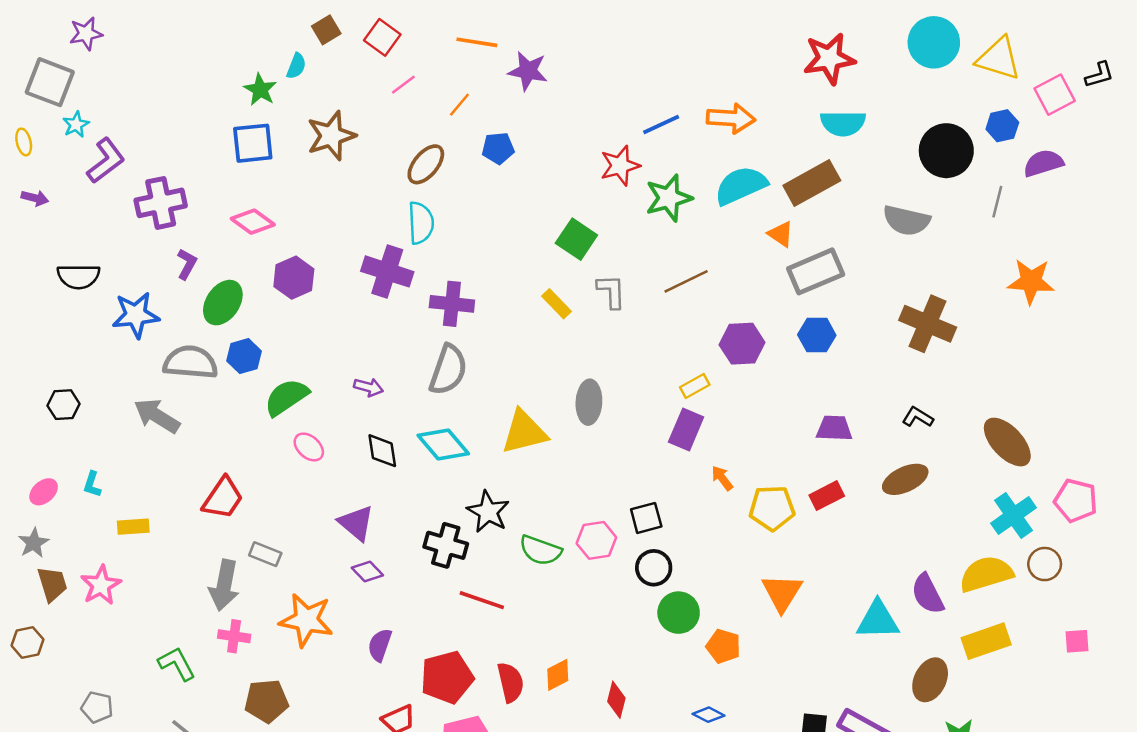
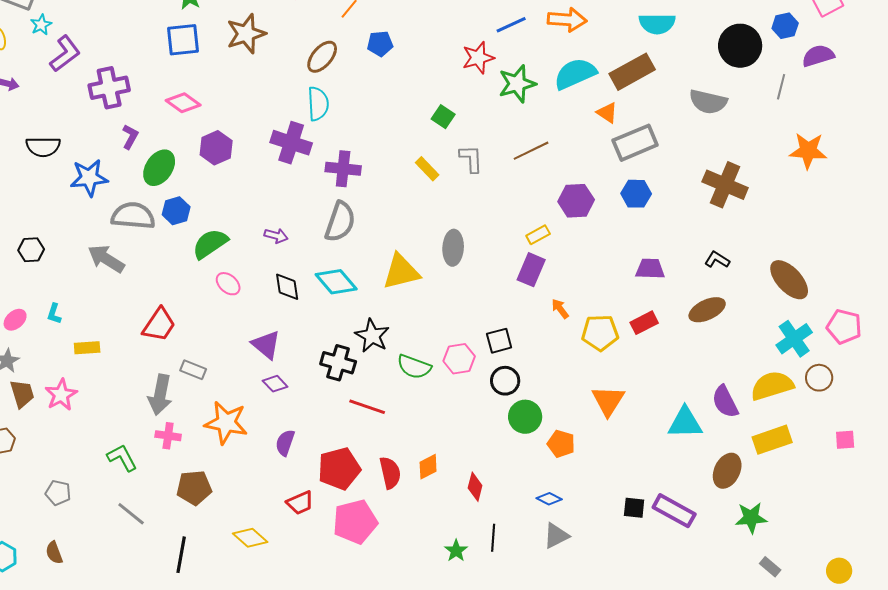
green square: (576, 239) -> (443, 117), size x0.7

